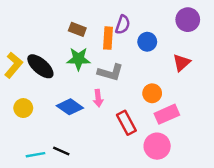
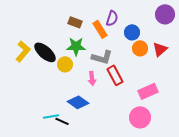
orange rectangle: (108, 38) -> (100, 29), turned -36
orange circle: (152, 93) -> (140, 48), moved
blue diamond: (70, 107) -> (78, 102), moved
yellow circle: (23, 108) -> (65, 64), moved
red rectangle: (126, 123) -> (115, 75), moved
cyan line: (36, 155) -> (51, 116), moved

